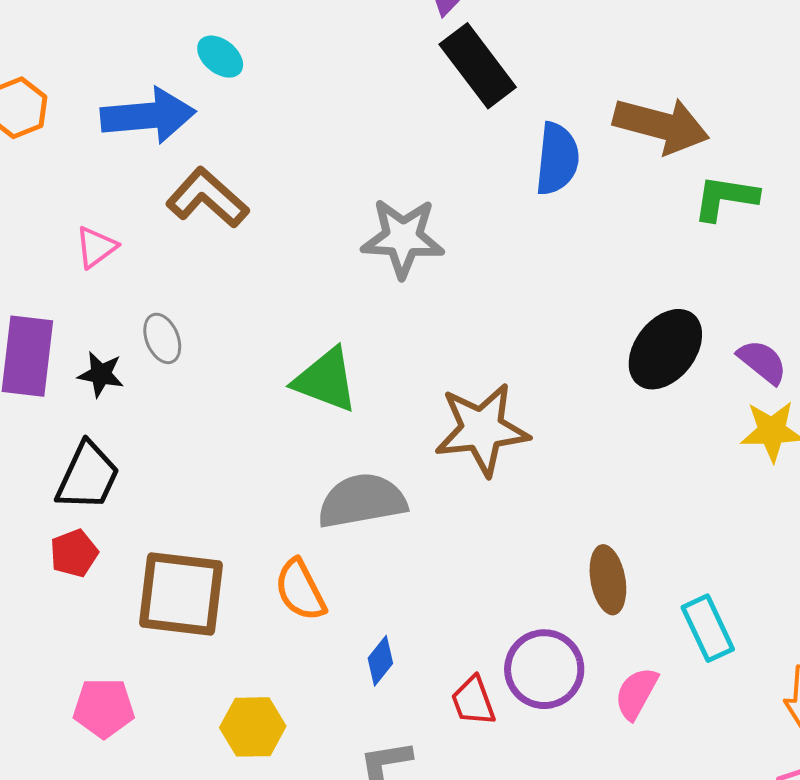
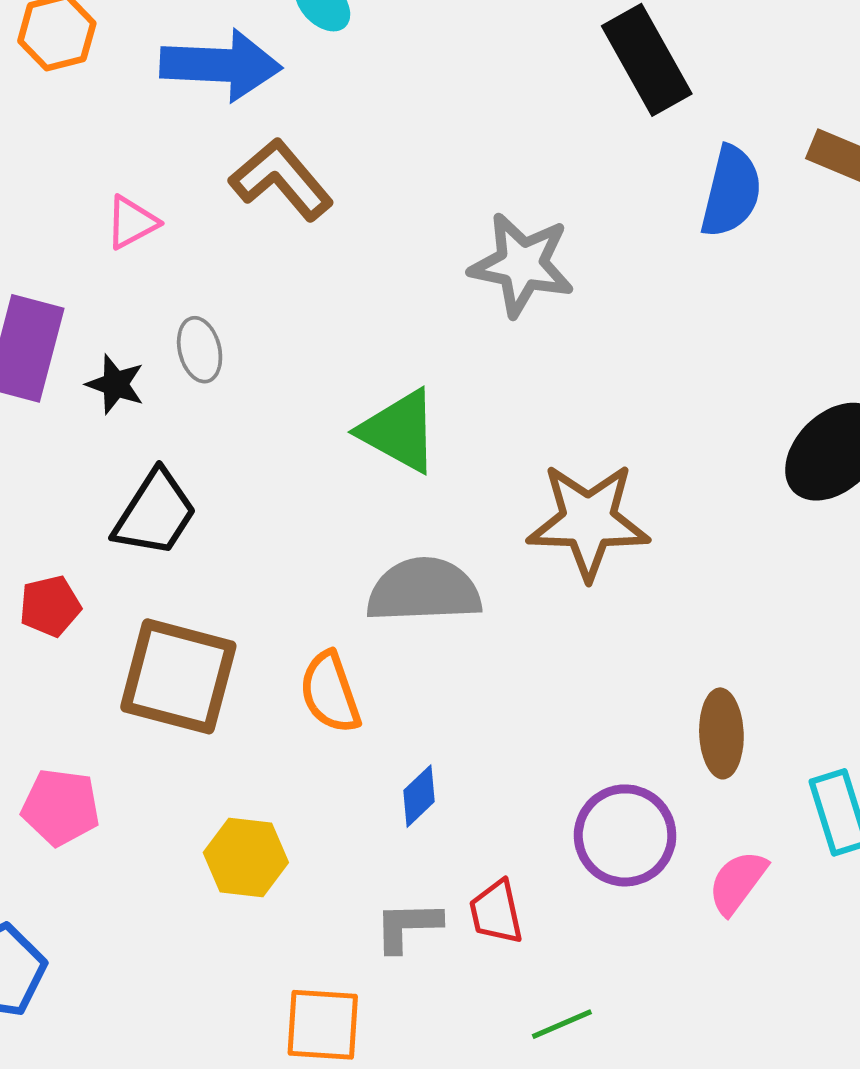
black trapezoid: (88, 476) -> (155, 513), moved
red trapezoid: (473, 701) -> (496, 912), moved

